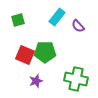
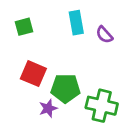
cyan rectangle: (57, 17) -> (76, 23), turned -48
green pentagon: (45, 52) -> (66, 88), moved

